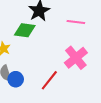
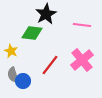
red line: (49, 80) -> (50, 65), moved

